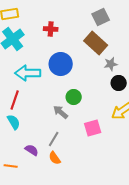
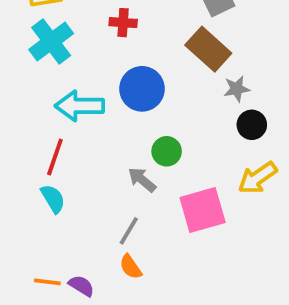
pink square: (93, 128) -> (203, 210), size x1.4
purple semicircle: (32, 150) -> (81, 286), moved

